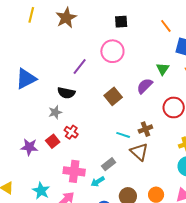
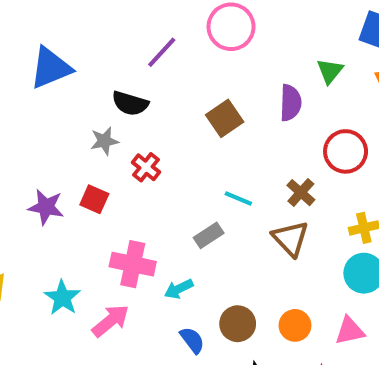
purple semicircle: (145, 86) -> (291, 103), turned 132
brown cross: (145, 129) -> (301, 193), moved, turned -32
red cross: (71, 132) -> (146, 167), moved
red square: (53, 141) -> (94, 199), turned -32
brown triangle: (139, 152) -> (290, 238), moved
gray rectangle: (109, 164) -> (209, 235), moved

